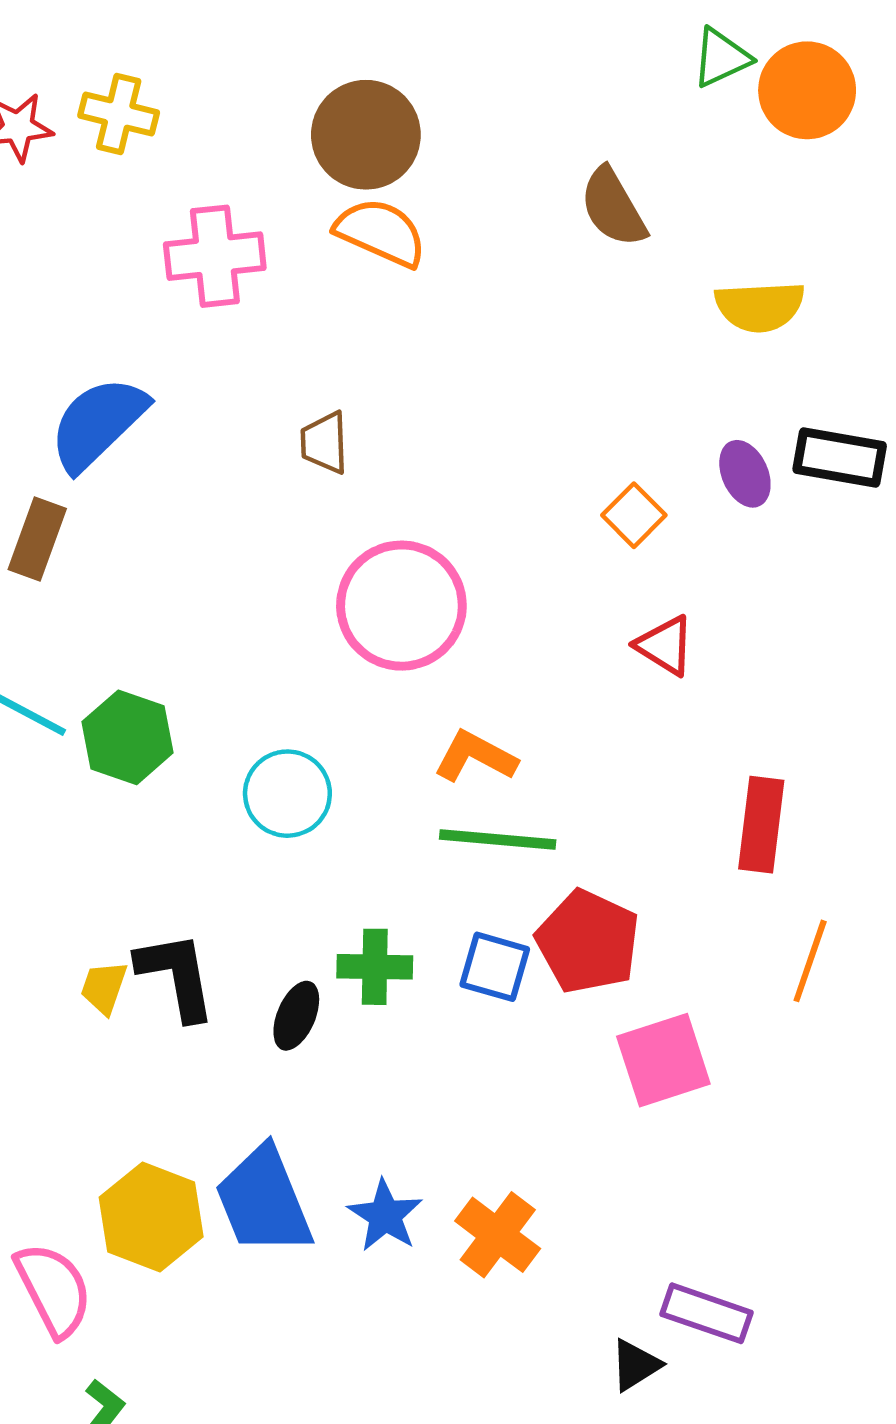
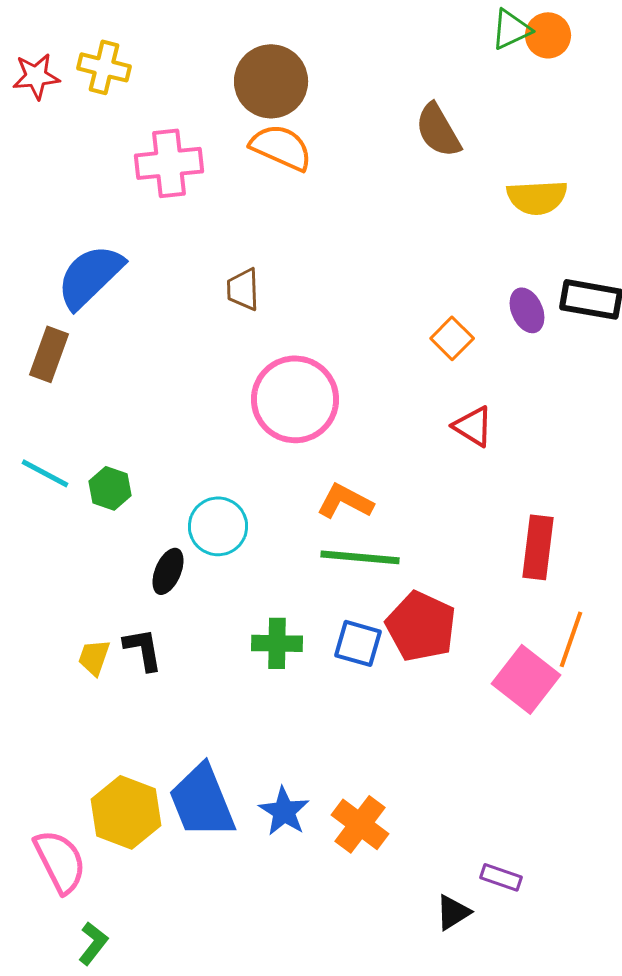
orange circle: (807, 90) -> (548, 35), moved, size x0.7
green hexagon: (128, 737) -> (110, 488), size x0.7
black L-shape: (176, 976) -> (143, 649), size x0.7
black ellipse: (296, 1016) -> (168, 571), moved
pink square: (663, 1060) -> (526, 679), moved, turned -34
purple rectangle: (706, 1313) -> (501, 877), size x0.7

